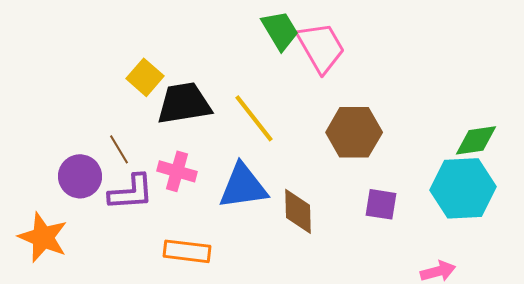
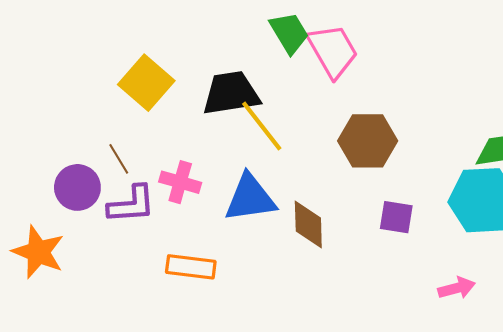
yellow square: (145, 77) -> (146, 83), size x1.4
black trapezoid: (184, 103) -> (231, 93), moved

